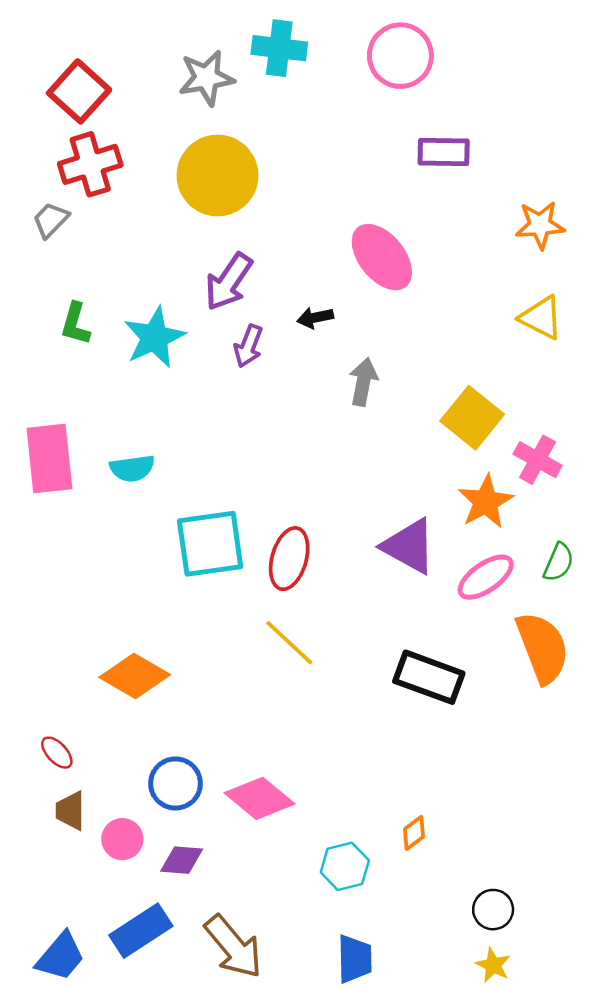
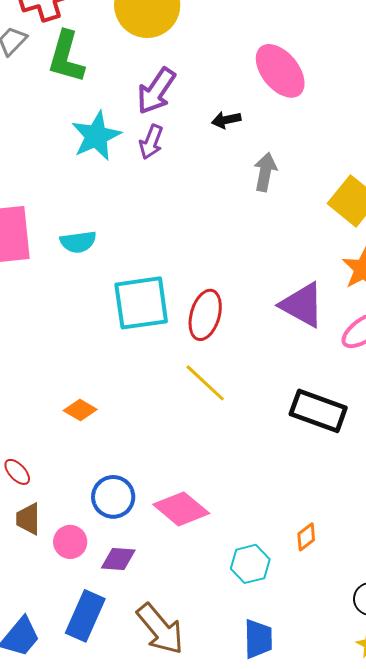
green L-shape: (75, 324) -> (66, 57), moved, size x1.5
purple arrow: (248, 346) -> (151, 142), moved
orange diamond: (135, 676) -> (80, 410), size x0.6
blue rectangle: (141, 931) -> (85, 616), turned -33

